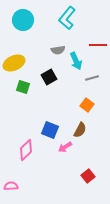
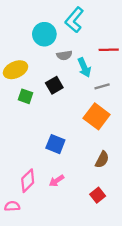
cyan circle: (23, 20) -> (44, 34), moved
orange square: (87, 105) -> (97, 116), size x1.6
brown semicircle: (80, 130) -> (102, 160), moved
pink arrow: (65, 147) -> (57, 181), moved
pink diamond: (26, 150) -> (28, 181), moved

